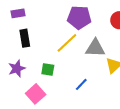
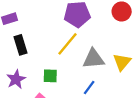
gray triangle: (95, 48) -> (93, 59), moved

